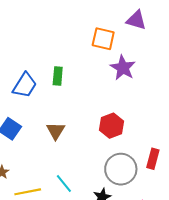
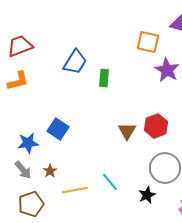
blue trapezoid: (25, 85) -> (75, 62), moved
brown triangle: (56, 131) -> (127, 131), moved

